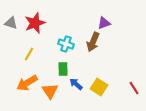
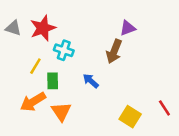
cyan cross: (66, 44) -> (64, 50), moved
green rectangle: (63, 69) -> (53, 81), moved
blue arrow: (76, 84) -> (91, 81), moved
yellow square: (99, 87) -> (130, 117), moved

